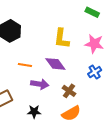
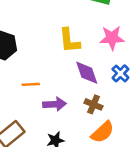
purple diamond: (55, 64) -> (87, 73), moved, turned 30

